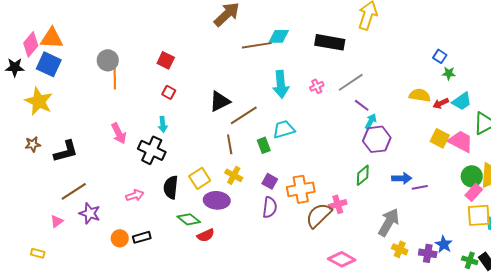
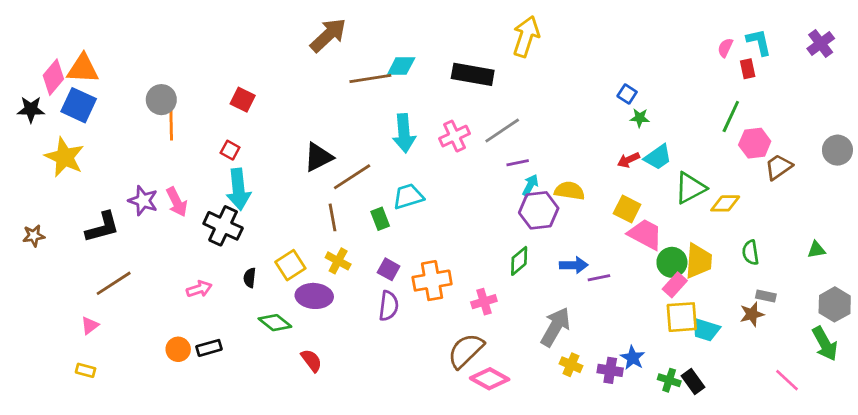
pink cross: (317, 86) -> (455, 136), size x1.5
red square: (169, 92) -> (230, 150), moved
yellow semicircle: (420, 95) -> (570, 191), moved
purple line: (362, 105) -> (518, 163), turned -49
cyan arrow: (163, 124) -> (238, 189), size x1.8
pink trapezoid: (461, 141) -> (645, 234), moved
brown star: (33, 144) -> (34, 236), moved
black semicircle: (171, 187) -> (250, 278), size x0.6
purple star: (90, 213) -> (143, 201), moved
brown semicircle: (319, 215) -> (466, 351), moved
red semicircle: (206, 235) -> (311, 361), moved, turned -102
yellow rectangle: (38, 253) -> (86, 370), moved

